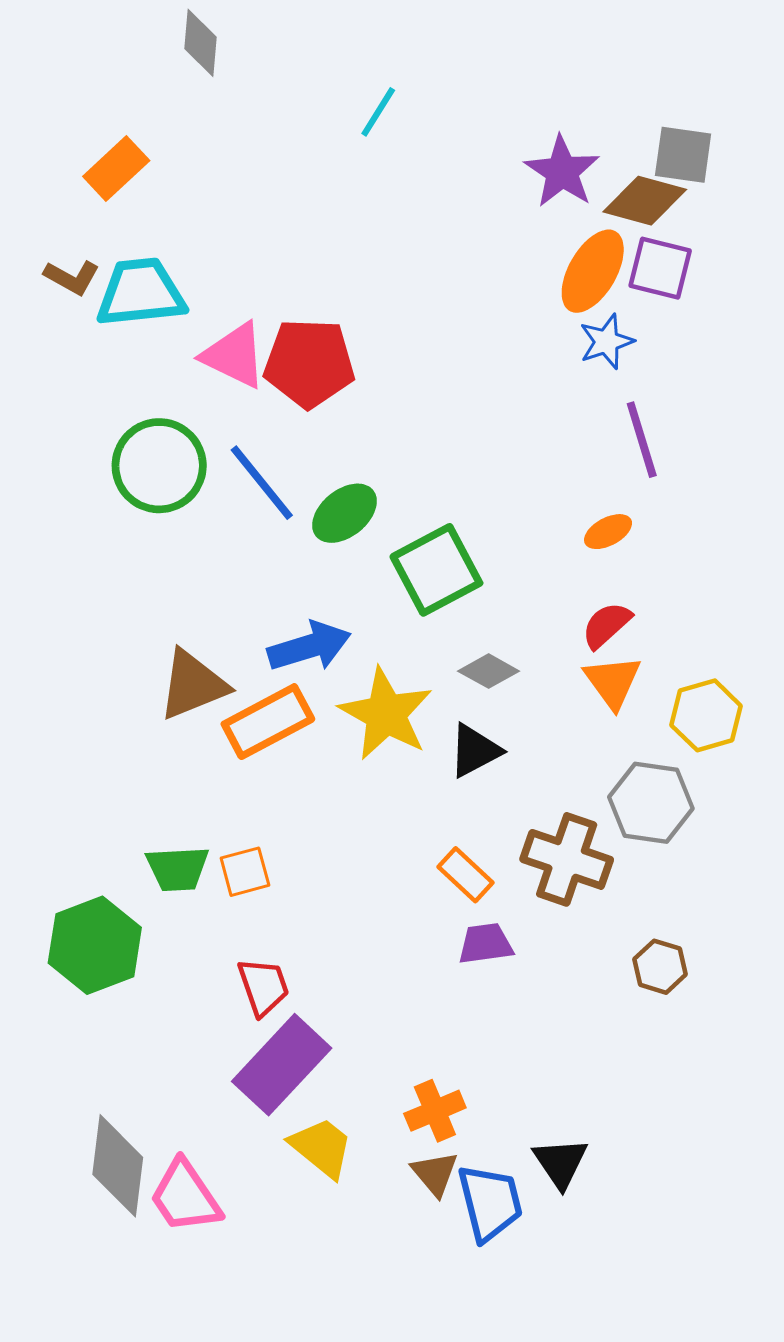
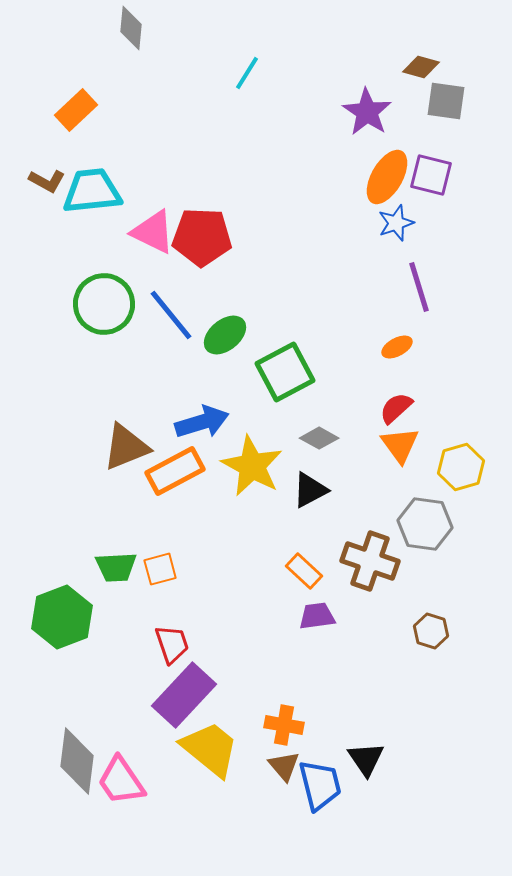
brown diamond: (645, 201) -> (421, 67), moved, size x0.7
orange cross: (435, 1111) -> (284, 725), turned 33
yellow trapezoid: (322, 1147) -> (210, 749), size x1.4

